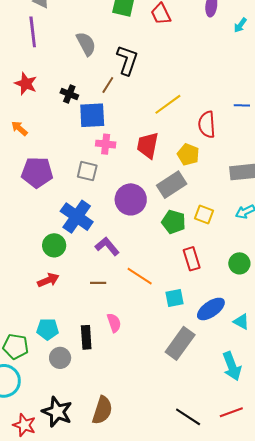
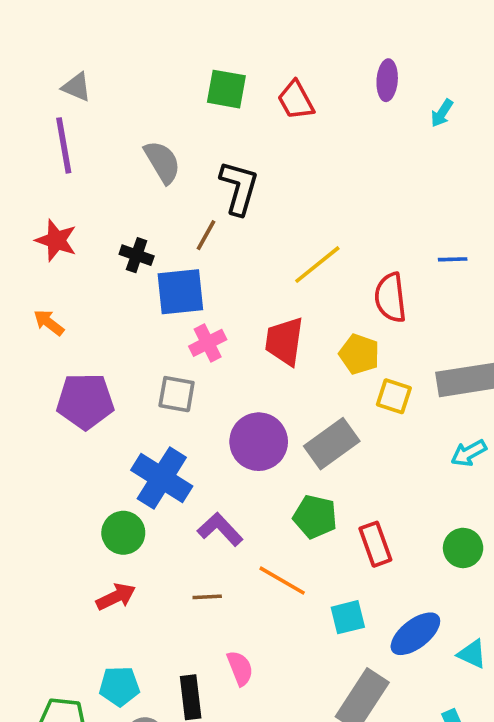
pink cross: (106, 144) -> (208, 343), turned -30
gray rectangle: (172, 185) -> (332, 444), moved
yellow square: (204, 214) -> (394, 396), moved
green pentagon: (174, 222) -> (315, 517), moved

